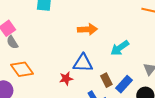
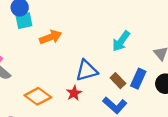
orange arrow: (87, 29) -> (51, 37), moved
orange diamond: (22, 69) -> (38, 96), moved

